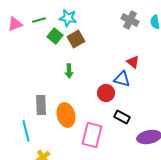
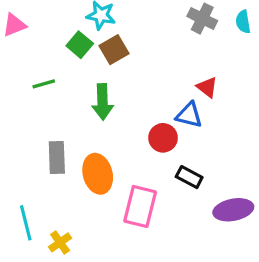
green line: (39, 20) -> (44, 84), moved
green arrow: (69, 71) -> (103, 102), size x1.5
cyan line: (26, 131) -> (26, 223), moved

